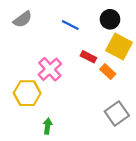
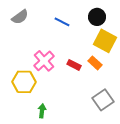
red rectangle: (88, 57) -> (74, 65), moved

